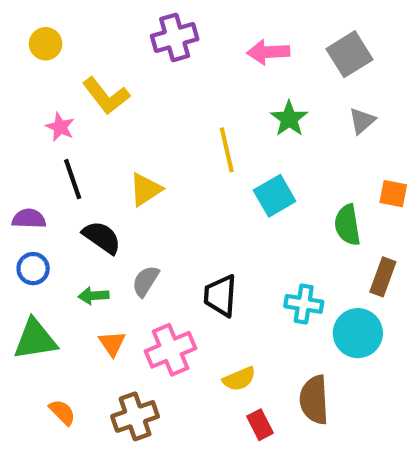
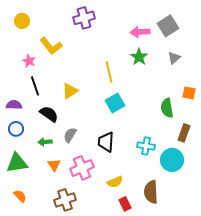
pink arrow: (268, 52) -> (140, 32), moved
cyan square: (275, 196) -> (115, 103), moved
orange semicircle: (62, 412) -> (20, 196), moved

